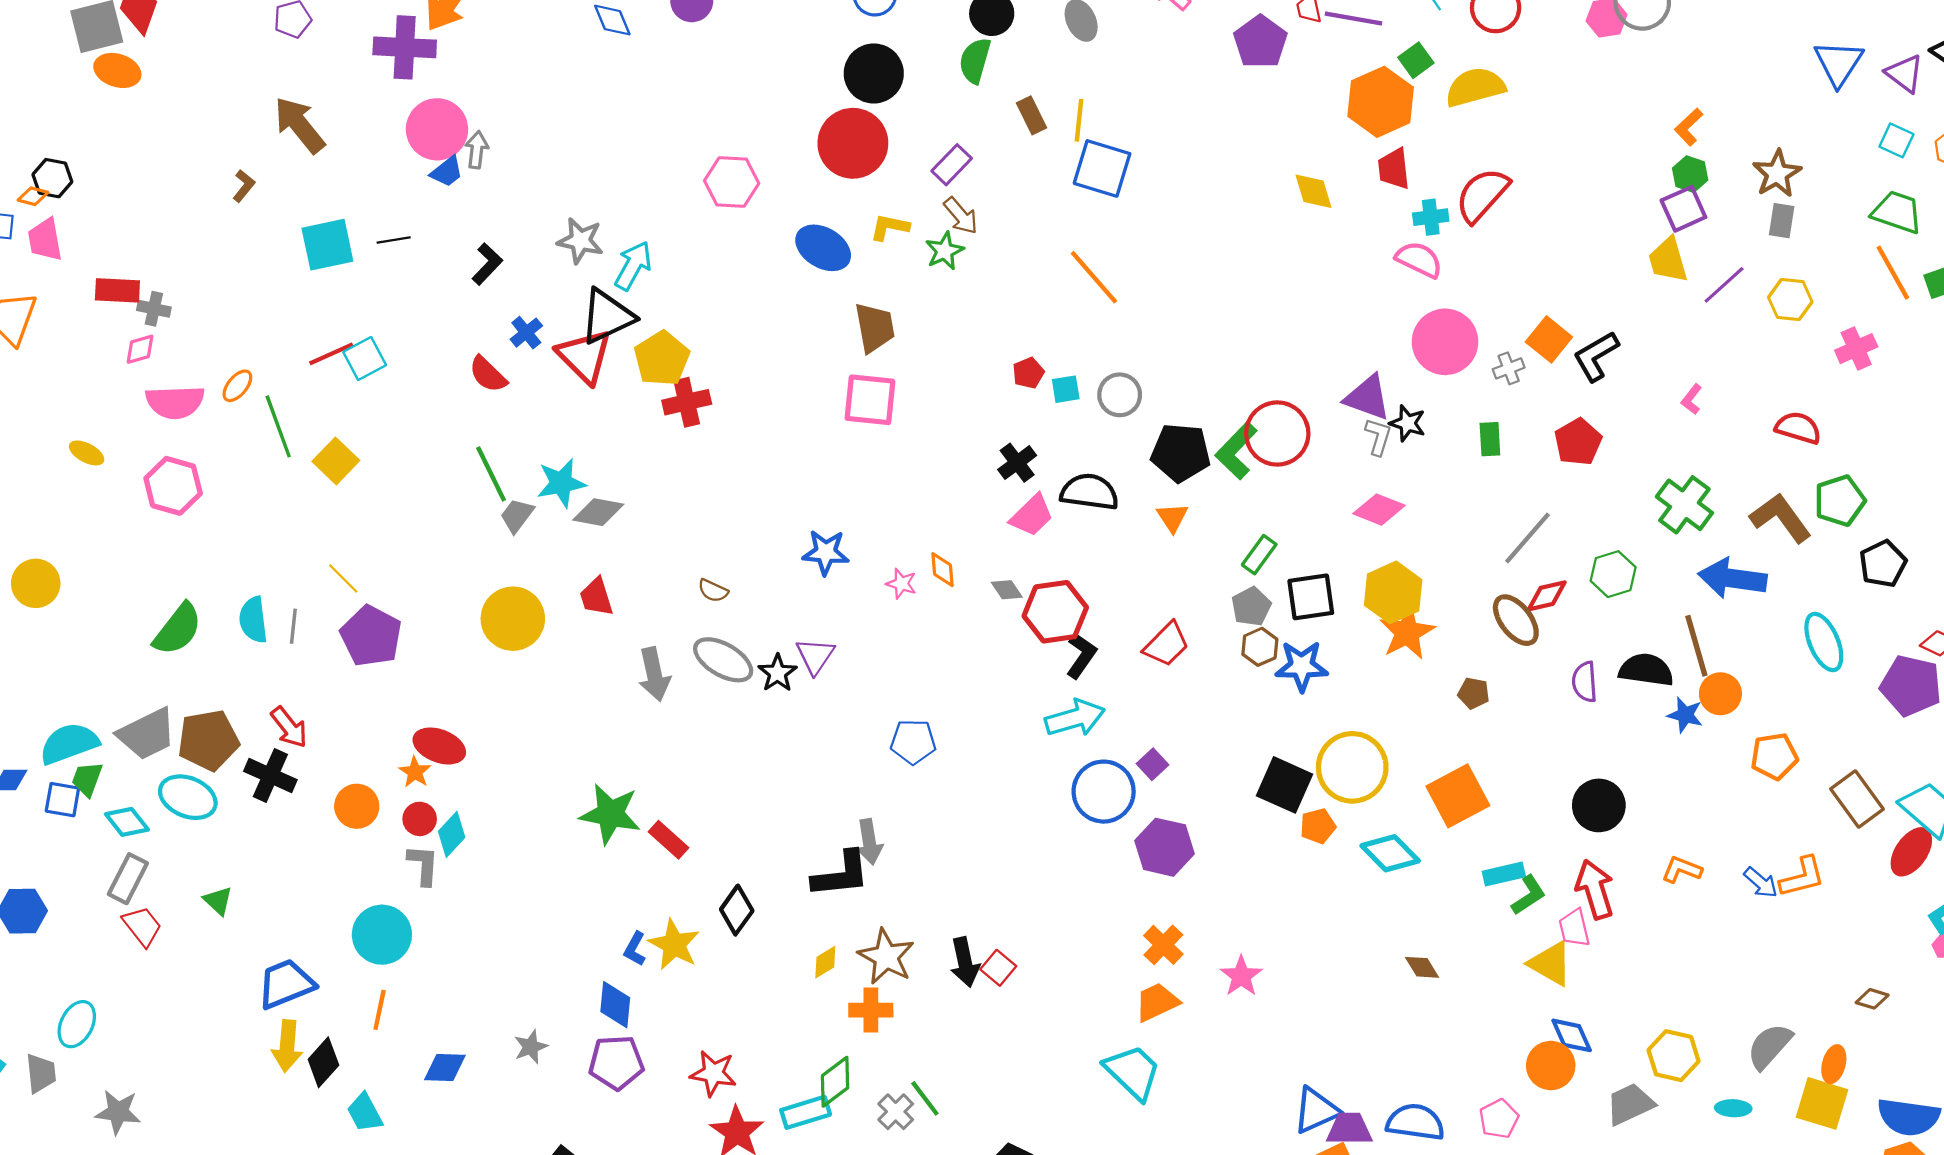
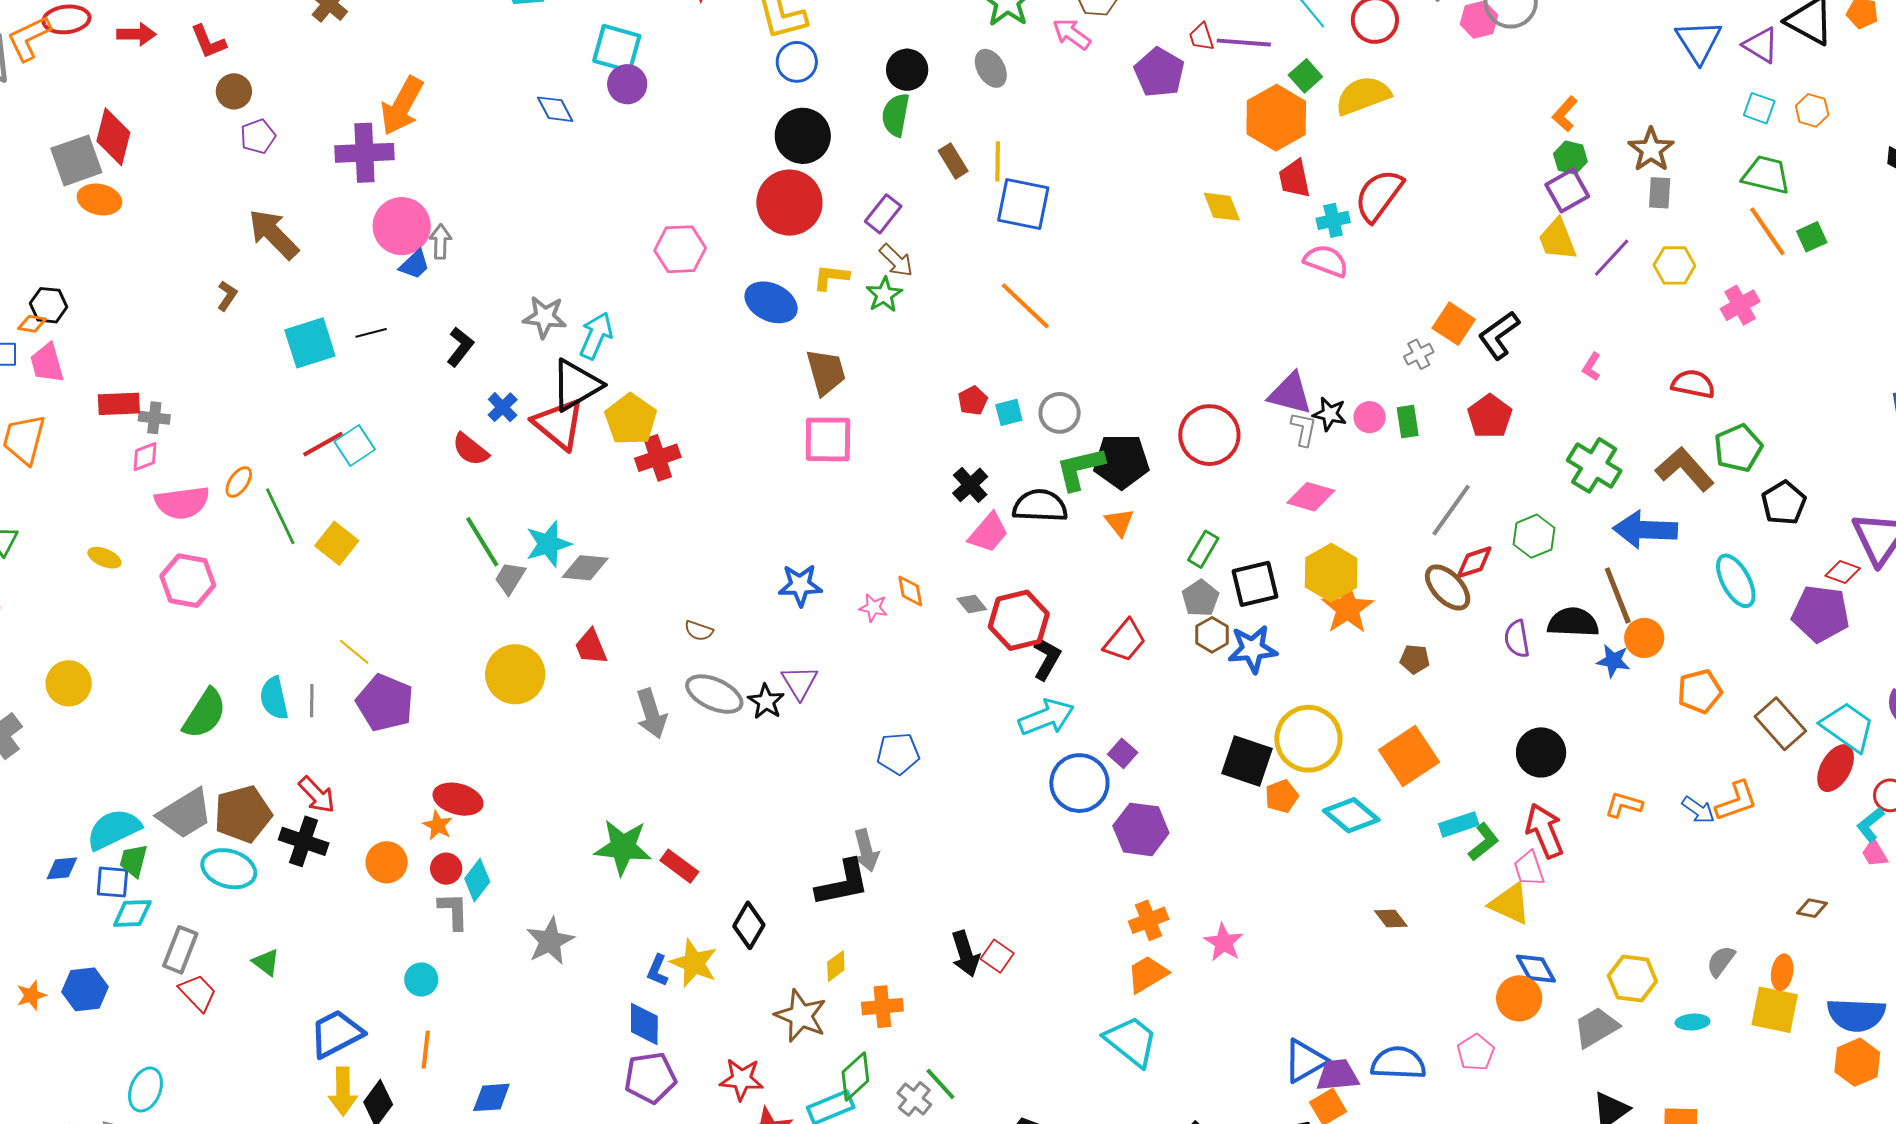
pink circle: (1445, 342) -> (1370, 417), moved, size x0.5
green L-shape: (1236, 451) -> (1080, 469), moved, turned 38
cyan diamond: (127, 822) -> (132, 913), moved, turned -48
cyan circle: (382, 935) -> (421, 979), size x0.6
orange cross: (1163, 945) -> (1149, 920), turned 30
brown star: (886, 957) -> (801, 1016), moved
gray semicircle: (1770, 1046) -> (1721, 961), size x0.7
gray star: (531, 1047) -> (550, 941), moved, size x1.5

